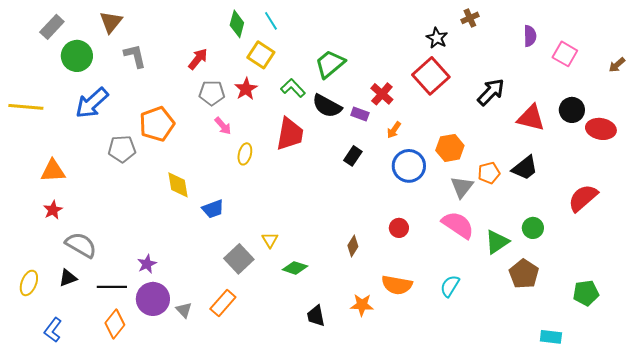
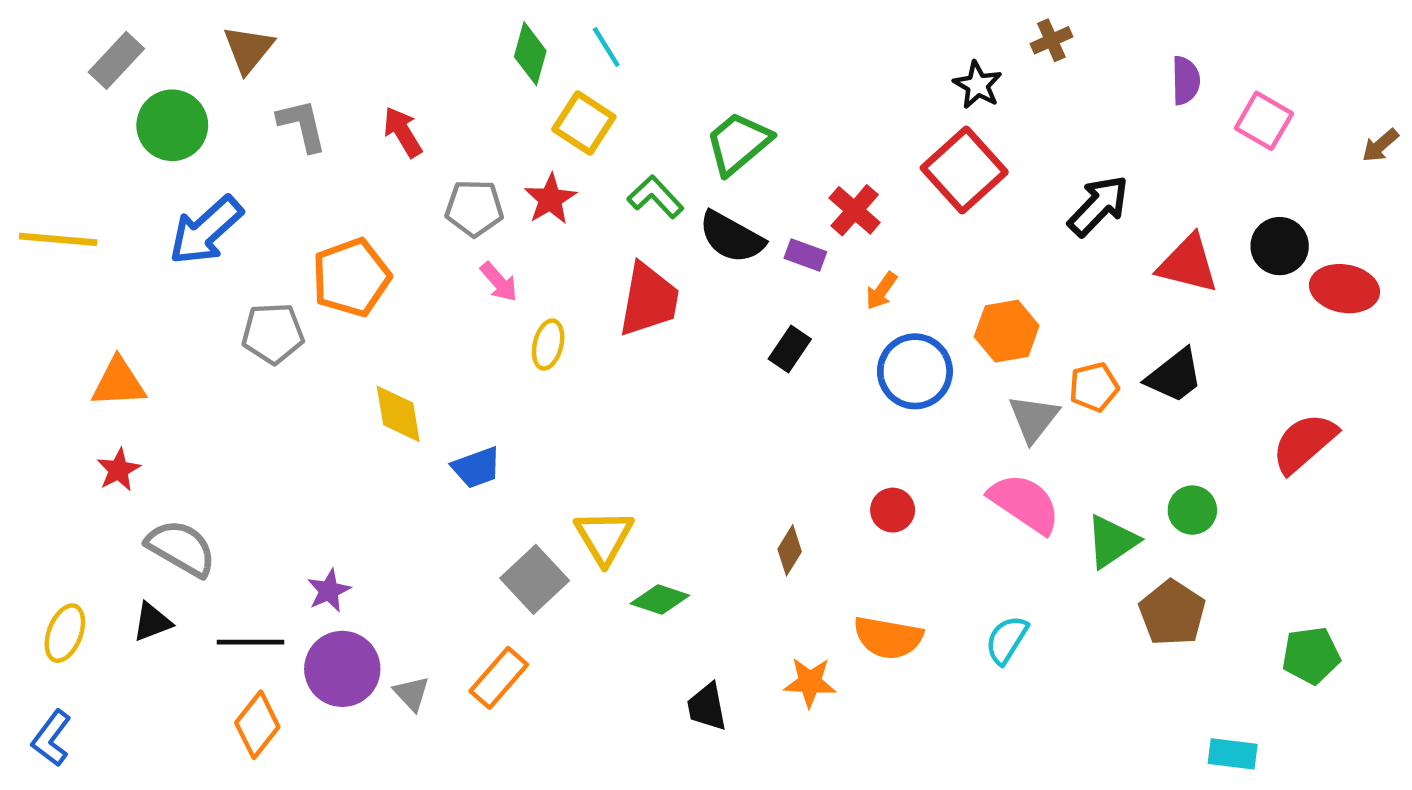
red arrow: (198, 59) -> (403, 132), moved, turned -70
yellow triangle: (270, 240) -> (604, 537), size x1.6
blue L-shape: (53, 330) -> (51, 738), moved

